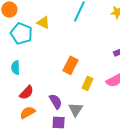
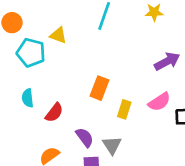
red semicircle: (27, 93) -> (54, 113), moved

